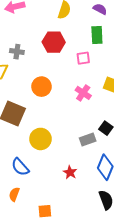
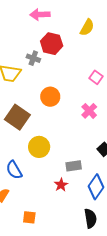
red hexagon: (54, 42) -> (52, 44), moved
pink square: (83, 58) -> (96, 77), turned 32
gray rectangle: (88, 140) -> (74, 166), moved

